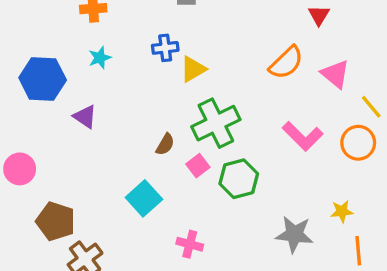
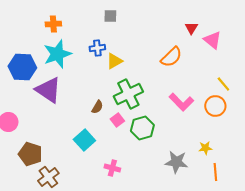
cyan star: (100, 58) -> (57, 54), size x2.0
pink triangle: (335, 74) -> (212, 40), moved
purple triangle: (85, 117) -> (48, 90), size x1.8

